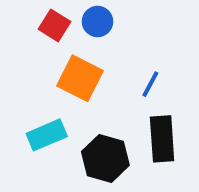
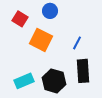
red square: (55, 25) -> (20, 19), moved
cyan rectangle: (47, 135) -> (24, 81), moved

